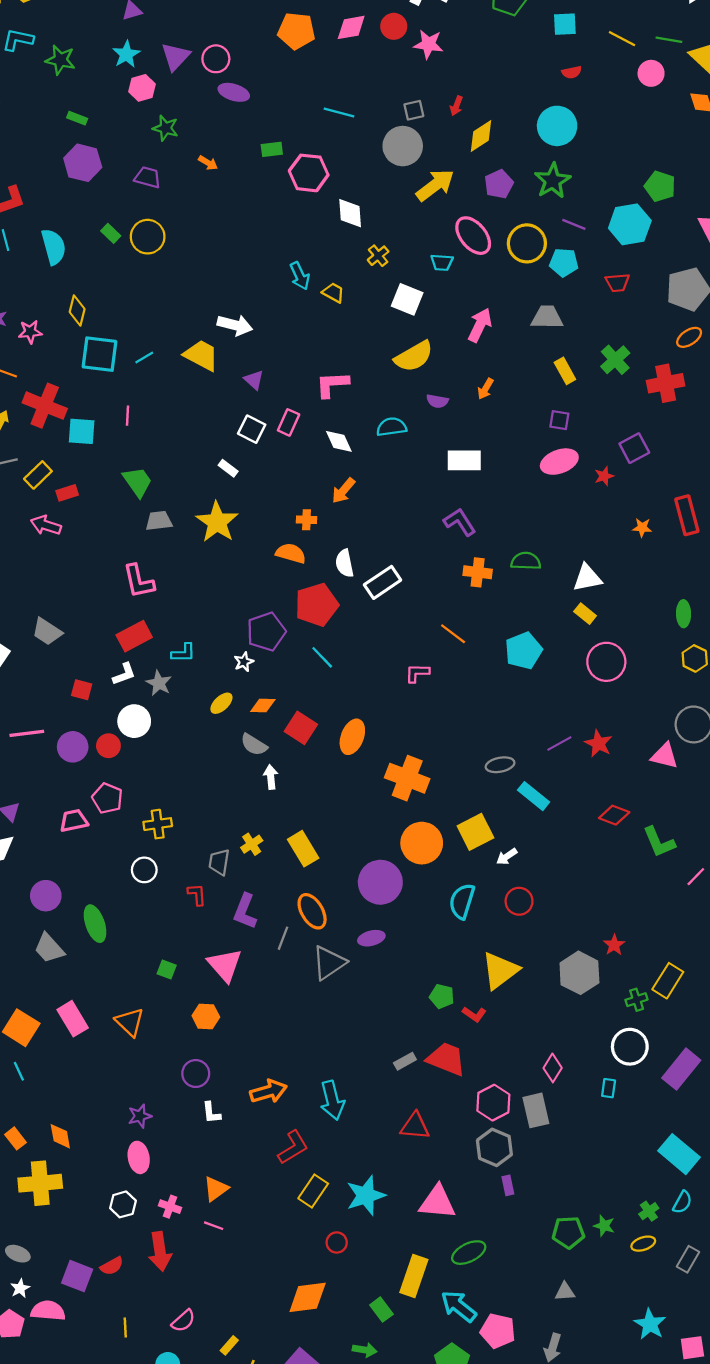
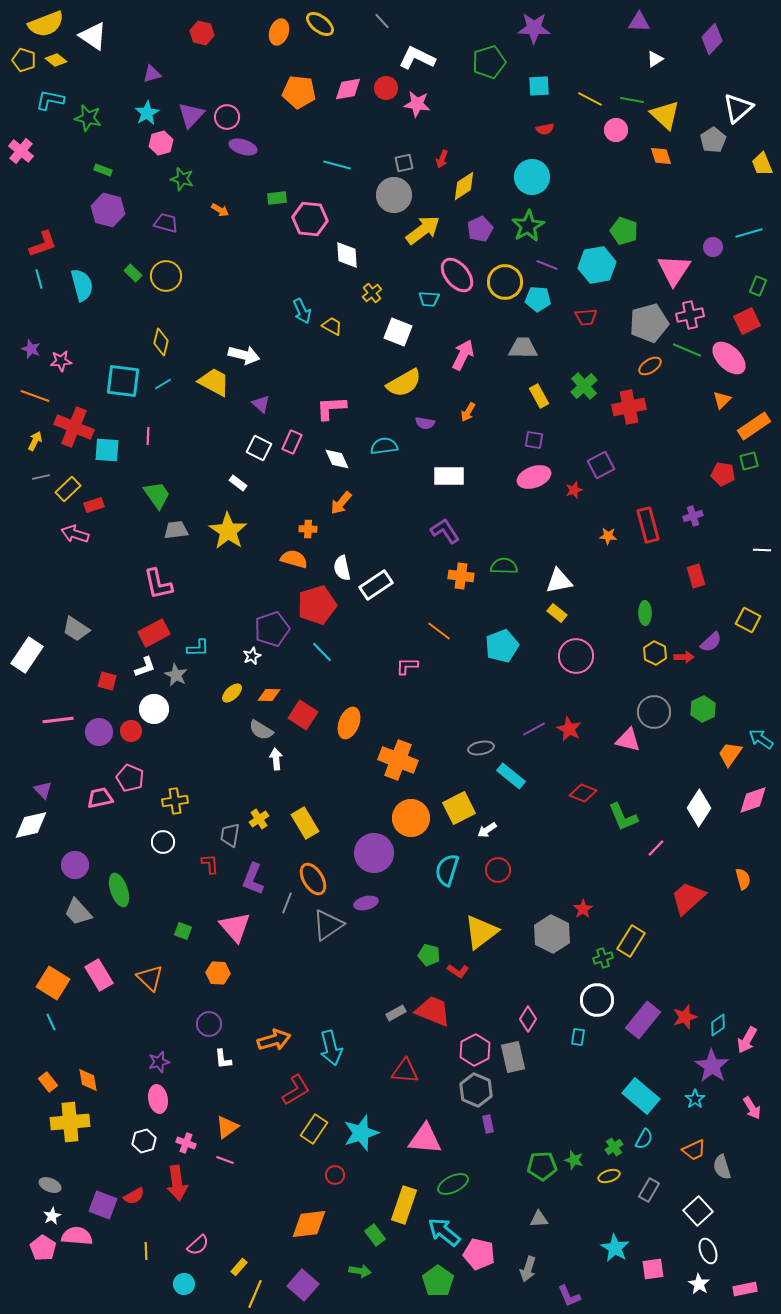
yellow diamond: (77, 311) -> (161, 342), moved

